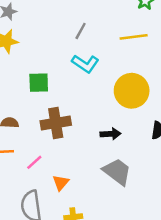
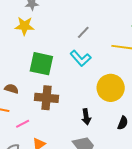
green square: (39, 83) -> (41, 64), size x1.4
black arrow: (111, 134) -> (86, 117), turned 70

